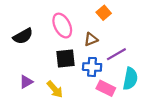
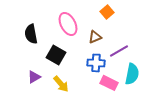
black semicircle: (23, 36) -> (31, 34), turned 108
black square: (65, 58) -> (56, 55), moved, turned 36

